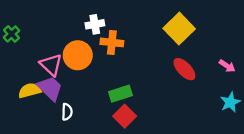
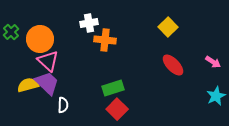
yellow square: (179, 29) -> (168, 27), size x0.7
orange circle: (78, 55) -> (40, 39), moved

